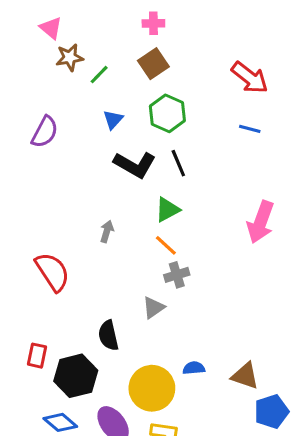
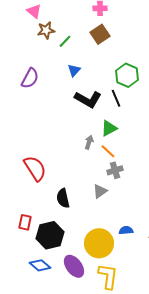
green hexagon: (167, 113) -> (127, 75), moved
gray arrow: (107, 231) -> (89, 142), moved
black semicircle: (108, 335) -> (63, 198), moved

